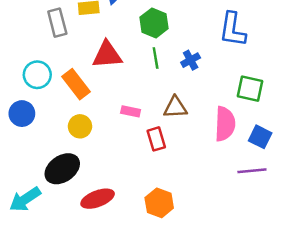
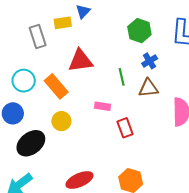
green hexagon: (154, 23) -> (139, 31), moved
green line: (156, 58) -> (122, 77), moved
brown triangle: (175, 107) -> (148, 88), moved
black ellipse: (62, 169) -> (31, 143), moved

